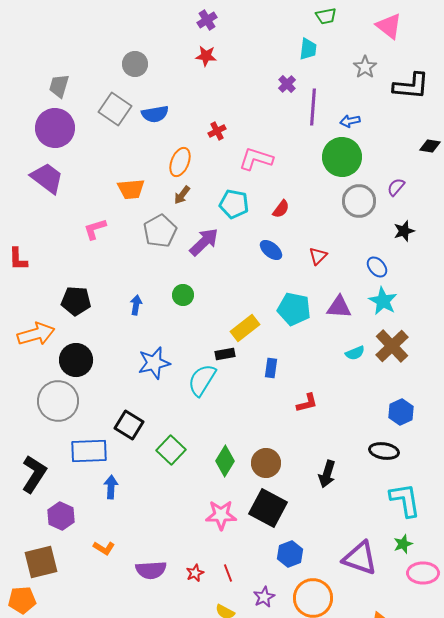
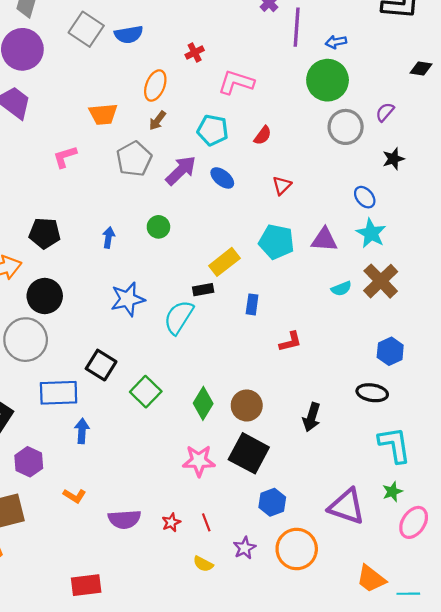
blue ellipse: (271, 250) -> (222, 178), moved
red triangle: (318, 256) -> (282, 185), moved
pink ellipse: (423, 573) -> (414, 522), turned -56

